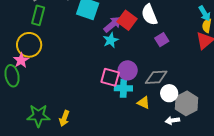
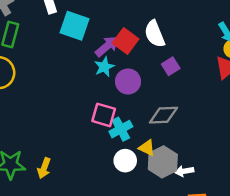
purple circle: (128, 70) -> (128, 81), moved
cyan cross: (123, 88) -> (121, 129), turned -30
white circle: (169, 93) -> (125, 161), moved
gray hexagon: (187, 103) -> (163, 162), moved

